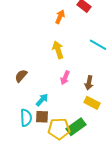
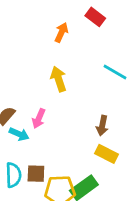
pink arrow: (65, 78) -> (39, 119), moved
cyan arrow: (42, 100) -> (19, 134), moved, turned 72

